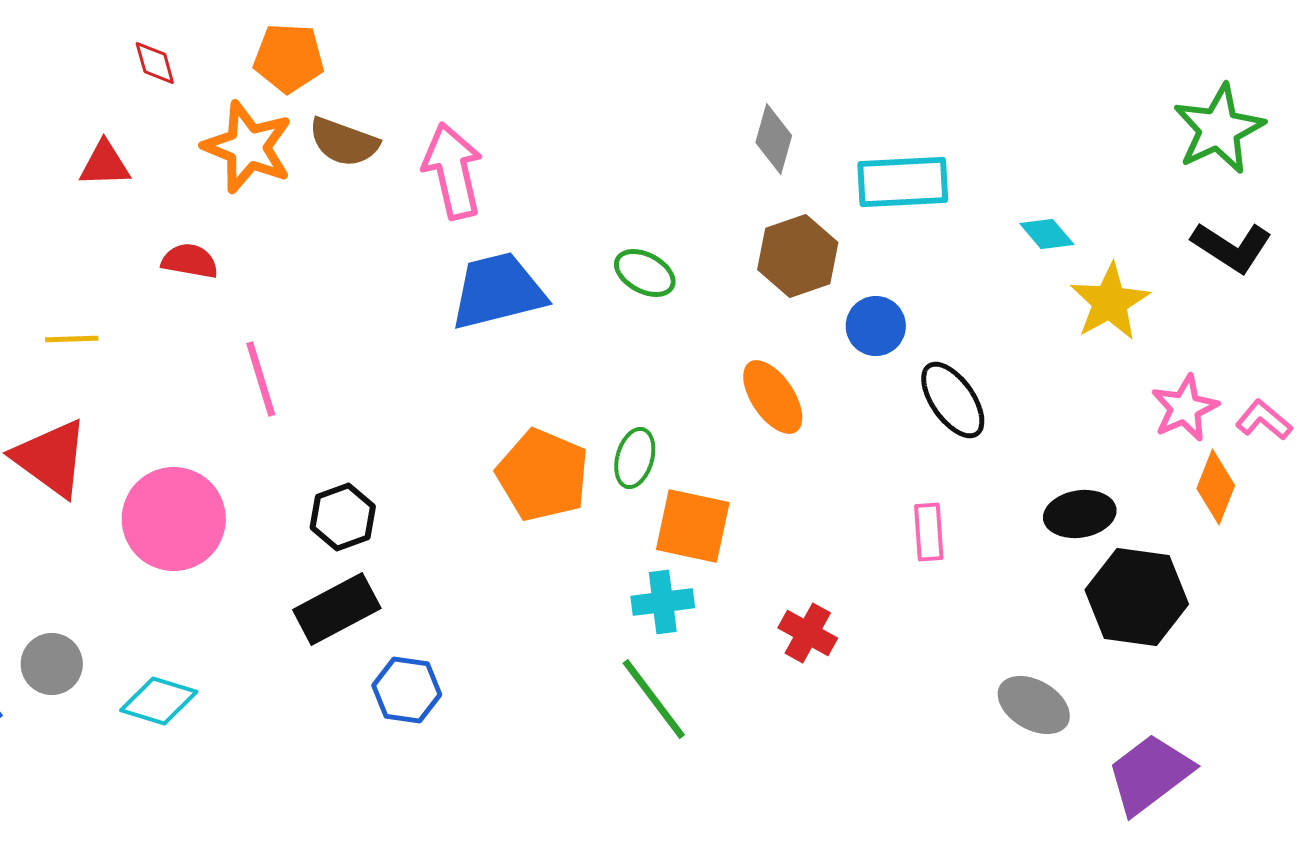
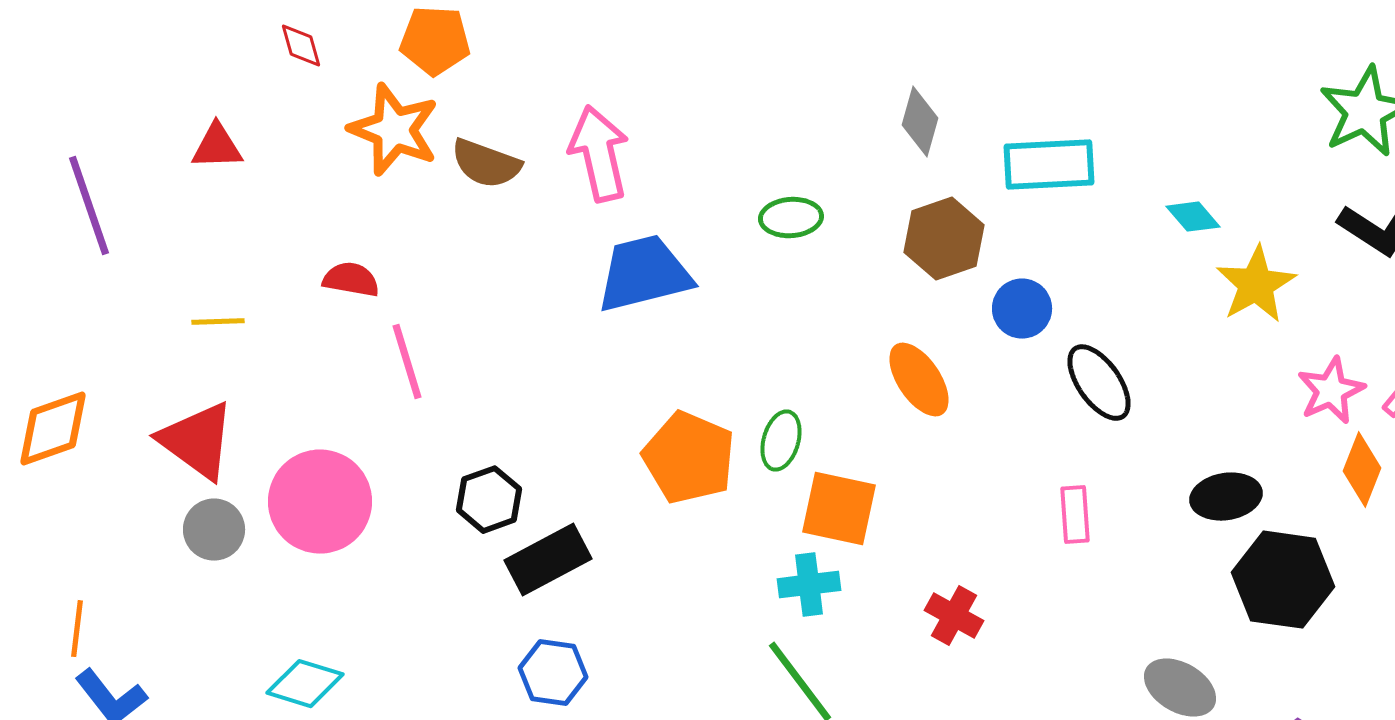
brown semicircle: (344, 142) -> (486, 164), moved
red triangle: (105, 164) -> (217, 147), moved
red semicircle: (190, 261) -> (351, 280), moved
green ellipse: (645, 273) -> (791, 218), moved, turned -32
black rectangle: (337, 609) -> (548, 560), moved
gray circle: (52, 664) -> (214, 530), moved

